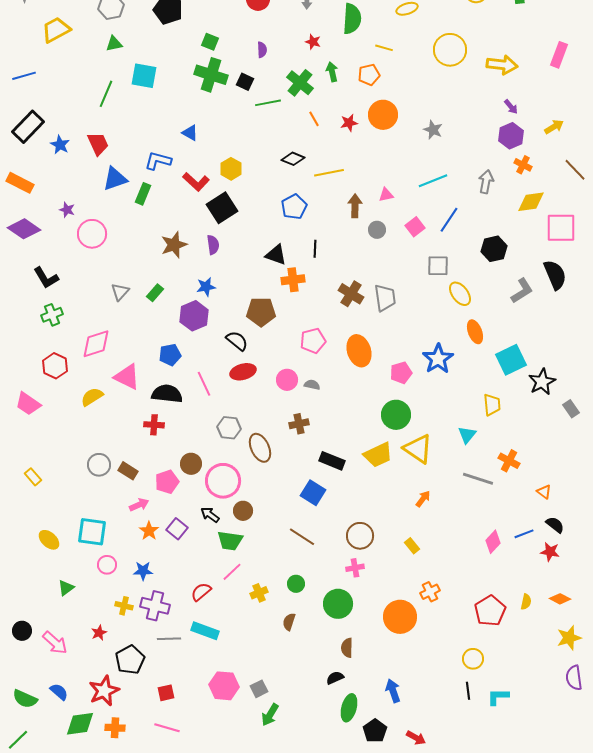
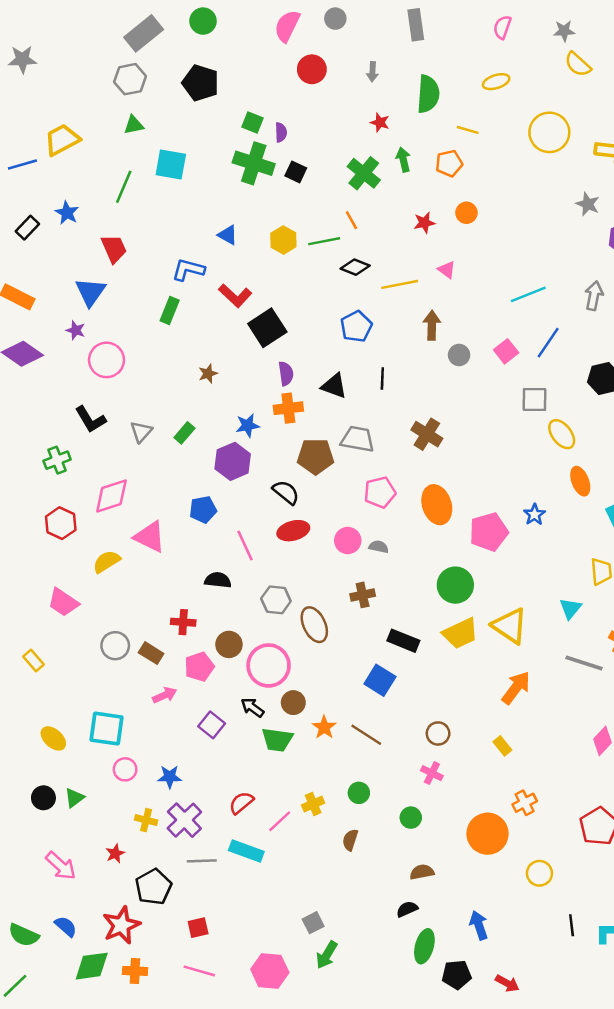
yellow trapezoid: (56, 30) -> (62, 140), moved
purple semicircle: (262, 50) -> (281, 132), moved
green line: (268, 103) -> (324, 241), moved
orange circle: (383, 115) -> (466, 213), size x0.6
orange line: (314, 119) -> (351, 220), moved
black rectangle: (28, 127) -> (27, 228), size x0.6
gray star: (433, 130) -> (588, 204), moved
blue star: (60, 145) -> (67, 213), moved
yellow hexagon: (231, 169) -> (283, 240), moved
blue triangle: (115, 179) -> (90, 292), moved, turned -36
pink triangle: (386, 195) -> (447, 270), moved, turned 49
brown star: (174, 245) -> (208, 374), size x0.6
purple semicircle: (213, 245) -> (286, 374), moved
black L-shape: (46, 278) -> (90, 419), moved
orange cross: (293, 280) -> (288, 408), moved
gray trapezoid: (385, 298) -> (358, 439), moved, turned -72
blue star: (438, 359) -> (534, 515), size x0.6
pink pentagon: (401, 373) -> (489, 532), size x1.4
black semicircle: (167, 394) -> (218, 580), moved, size x0.7
pink trapezoid: (28, 404) -> (63, 602), moved
green circle: (396, 415) -> (455, 585), moved
red cross: (154, 425) -> (183, 622), moved
orange arrow: (423, 499) -> (516, 688), size x1.6
orange star: (149, 531) -> (324, 727), moved
brown circle: (360, 536) -> (438, 733), size x0.7
pink cross: (355, 568) -> (432, 773), turned 36
pink line: (232, 572) -> (280, 821), moved
green circle: (338, 604) -> (411, 818), size x0.6
purple cross: (155, 606) -> (184, 820), turned 32
black circle: (22, 631) -> (43, 798), moved
brown semicircle: (347, 648) -> (422, 872), turned 78
yellow circle: (473, 659) -> (539, 873), moved
pink hexagon: (224, 686) -> (270, 971), moved
black pentagon: (375, 731) -> (457, 975), turned 30

